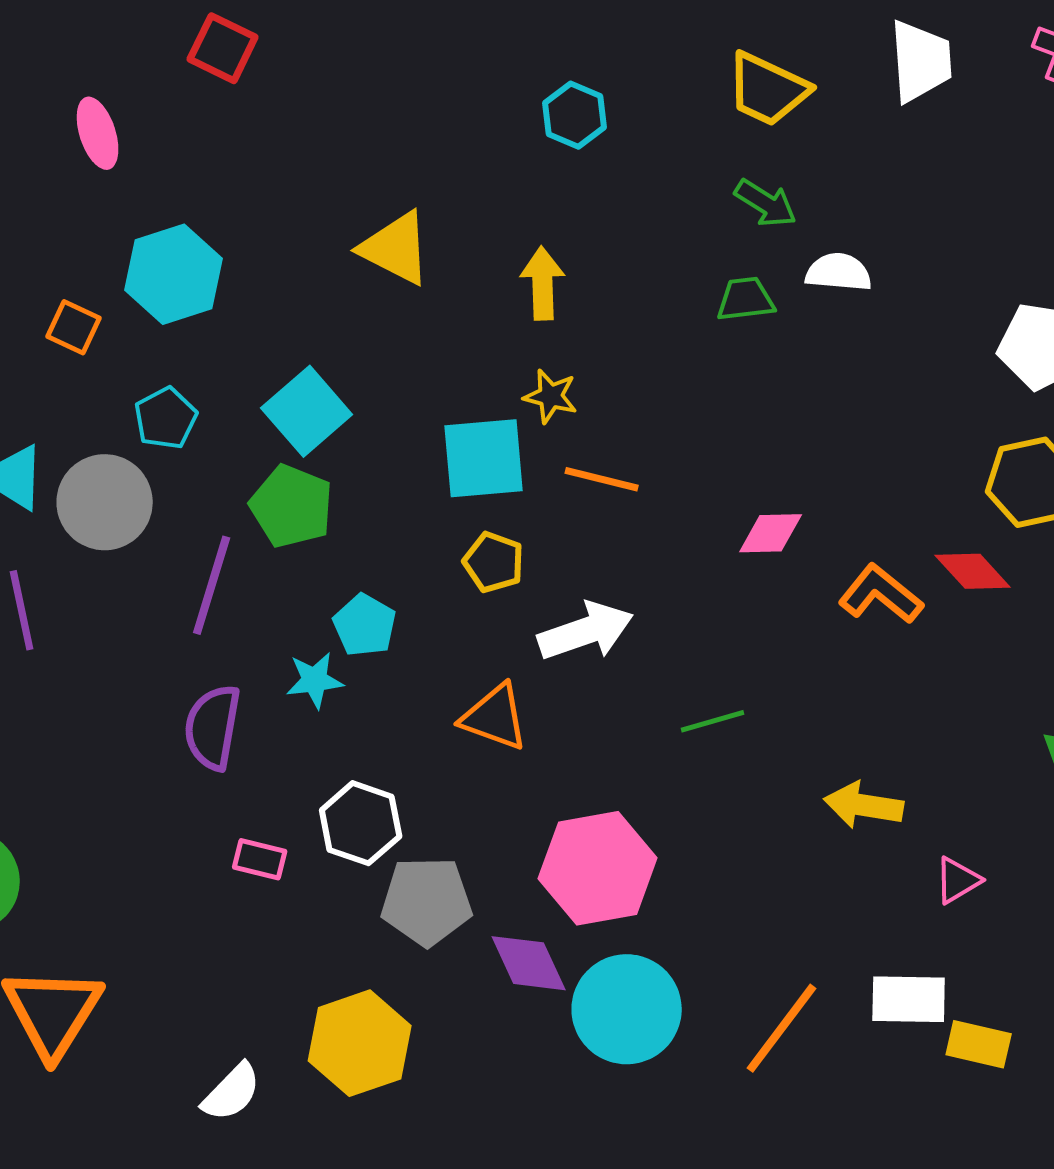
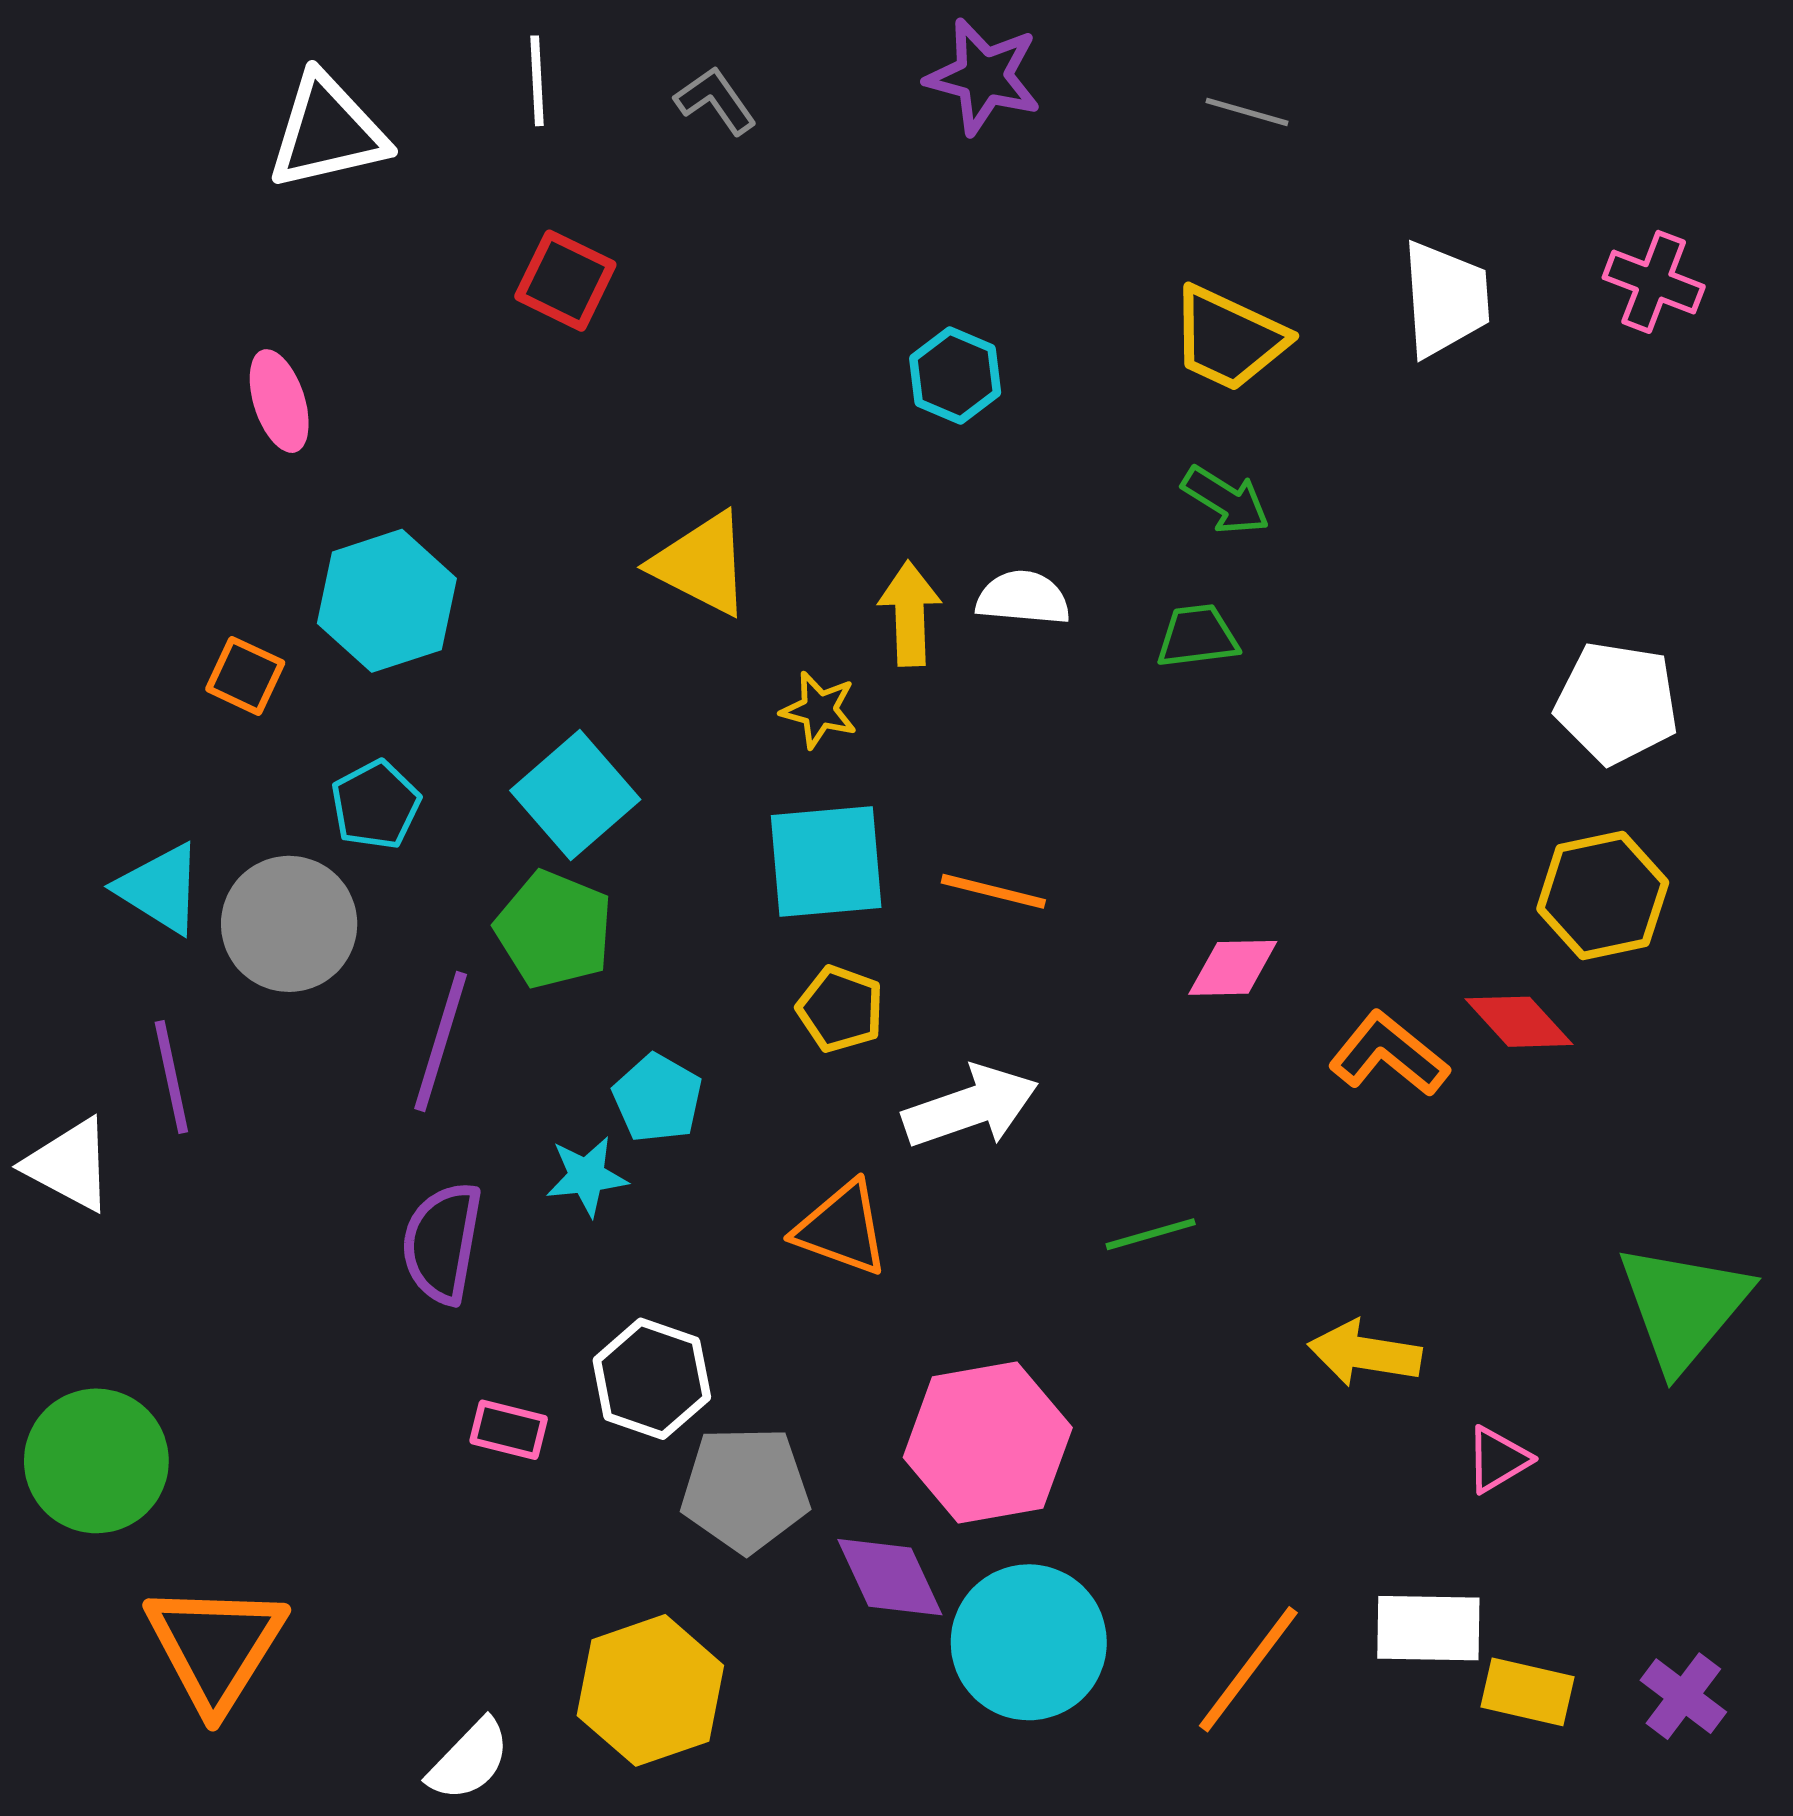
red square: (223, 48) -> (565, 281), moved
white semicircle: (839, 272) -> (1023, 598), moved
yellow star: (551, 396) -> (819, 710), moved

